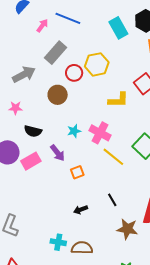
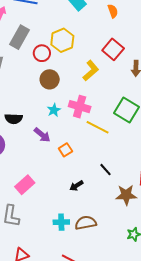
brown circle: (58, 95) -> (50, 79), moved
yellow L-shape: (118, 100) -> (91, 71), turned -30
pink rectangle: (31, 161) -> (25, 185), moved

